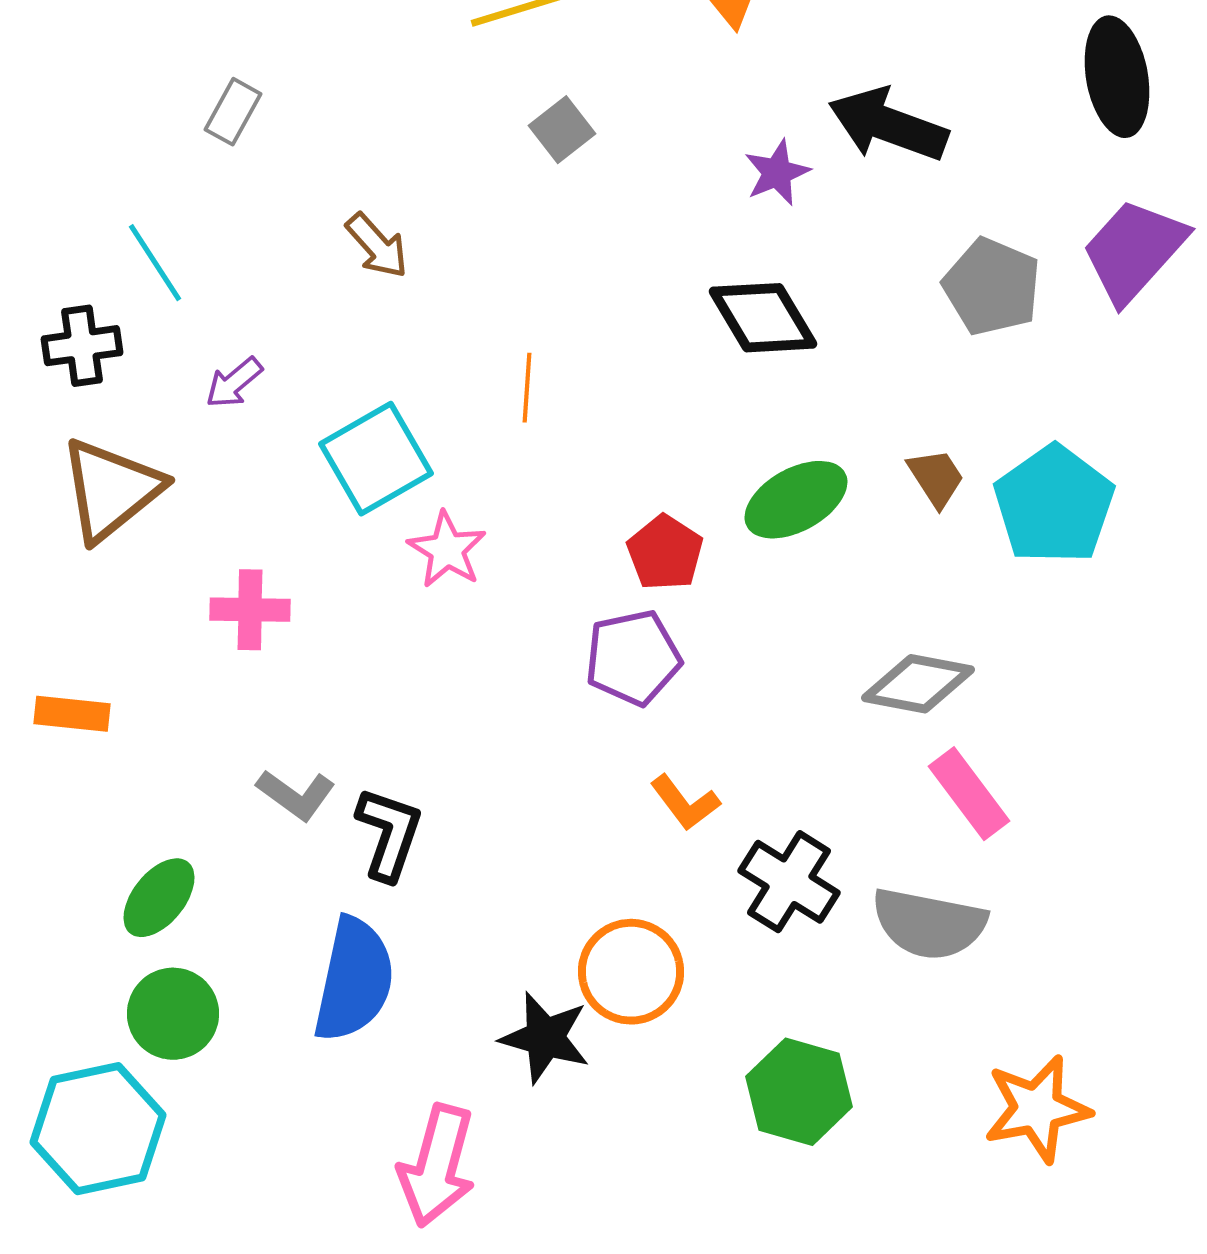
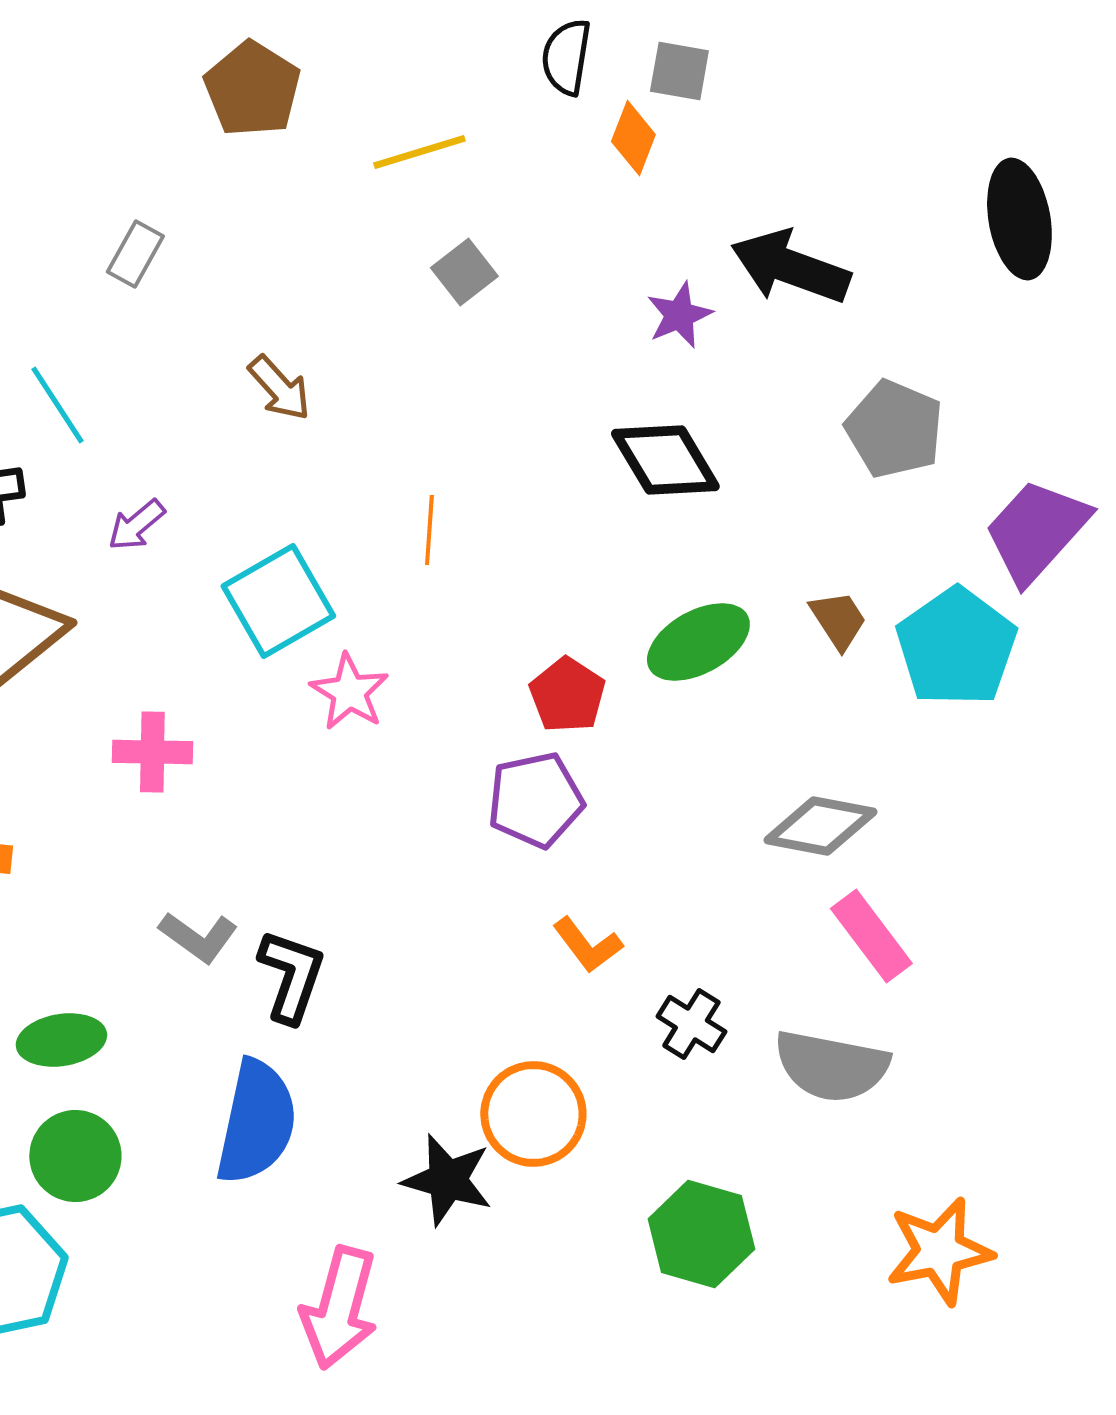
purple trapezoid: (1134, 251) -> (1036, 531), moved
black cross: (789, 882) -> (691, 1024), size x0.7
green ellipse: (159, 898) -> (61, 1040), turned 42

